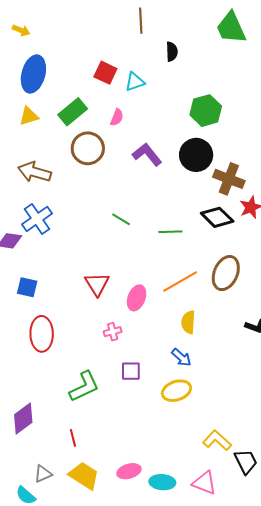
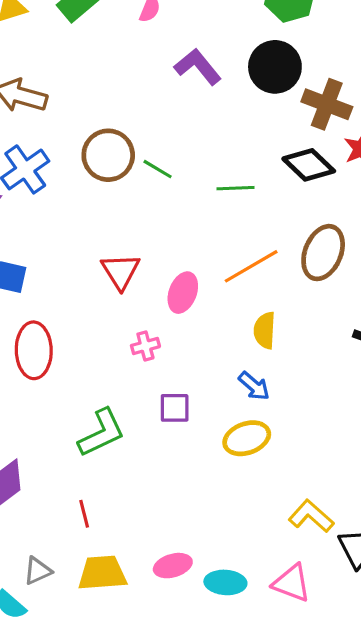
brown circle: (88, 148) -> (108, 155), moved
yellow trapezoid: (84, 476) -> (102, 573), turned -36

